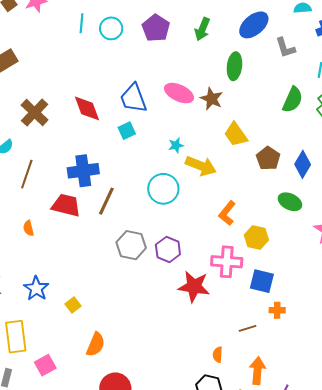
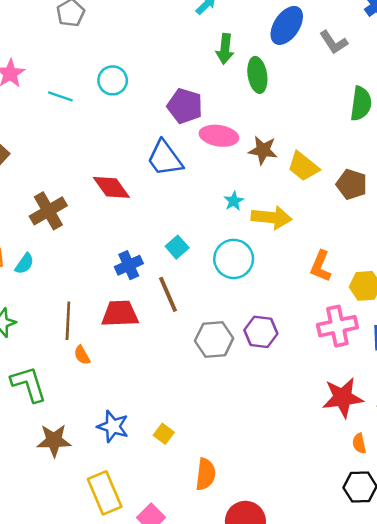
cyan line: (82, 23) -> (60, 96), moved, turned -60
purple pentagon: (156, 28) -> (185, 106), moved
green ellipse: (234, 66) -> (257, 75), moved
brown star: (212, 99) -> (263, 150), moved
brown cross: (35, 113) -> (48, 211), turned 32
cyan square: (127, 131) -> (177, 247), moved
blue cross: (83, 171) -> (129, 265), size x0.7
brown line: (27, 174) -> (68, 321), moved
brown line: (106, 201) -> (168, 294), turned -32
red star: (194, 287) -> (343, 398), moved

